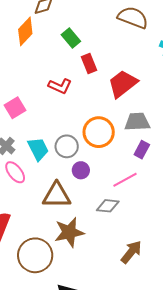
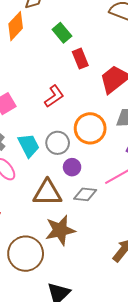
red L-shape: (60, 86) -> (54, 96), moved, turned -60
gray diamond: (108, 206) -> (85, 194), moved

